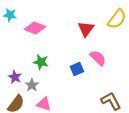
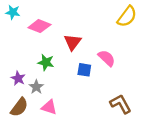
red triangle: (86, 29) -> (73, 42), moved
blue square: (77, 69) -> (84, 70), turned 32

